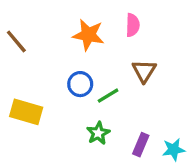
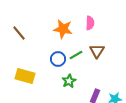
green line: (108, 96) -> (76, 55), moved
green star: (98, 133) -> (69, 81), moved

